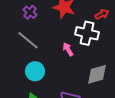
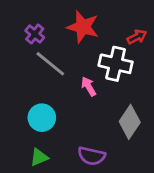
gray line: (28, 40) -> (50, 64), moved
gray diamond: (97, 74) -> (130, 122), turned -40

